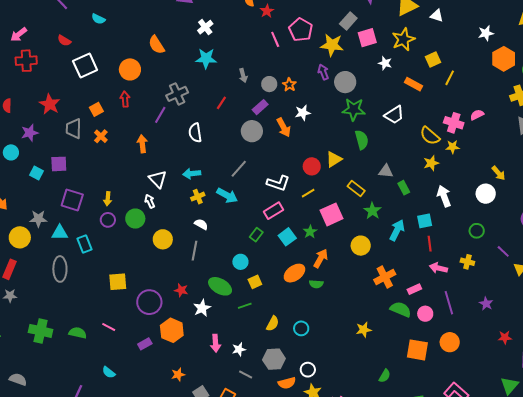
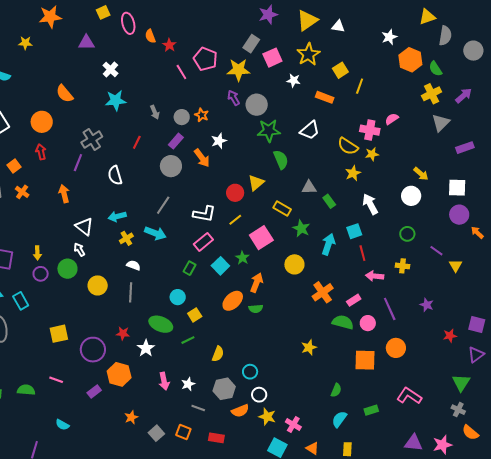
cyan circle: (301, 328) -> (250, 372), moved

